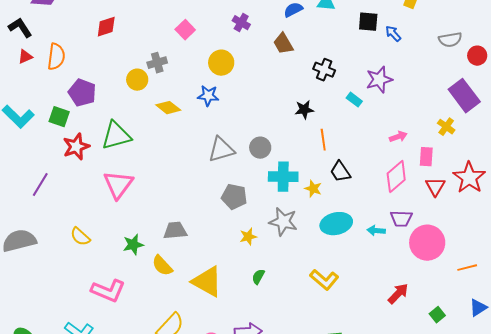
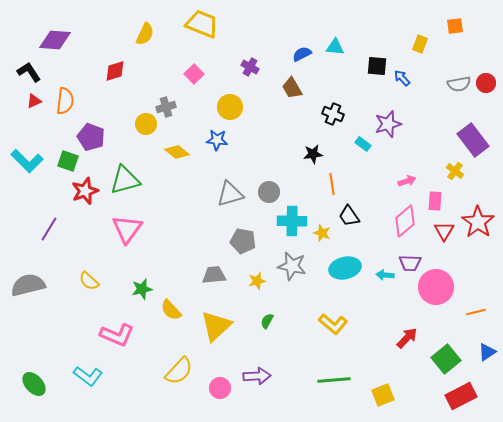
red circle: (477, 56) -> (486, 83), moved
gray trapezoid: (175, 231) -> (214, 275), moved
yellow triangle: (207, 282) -> (216, 326), turned 48
green square: (437, 315) -> (446, 359), size x1.8

